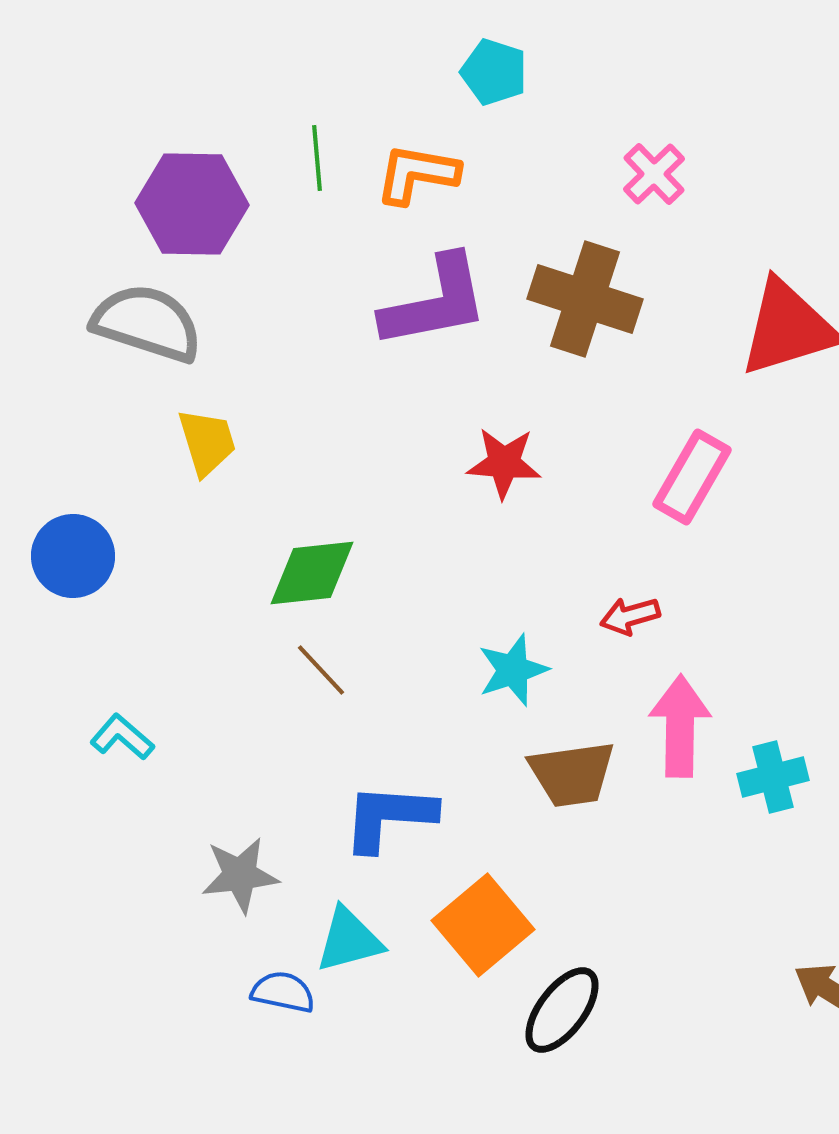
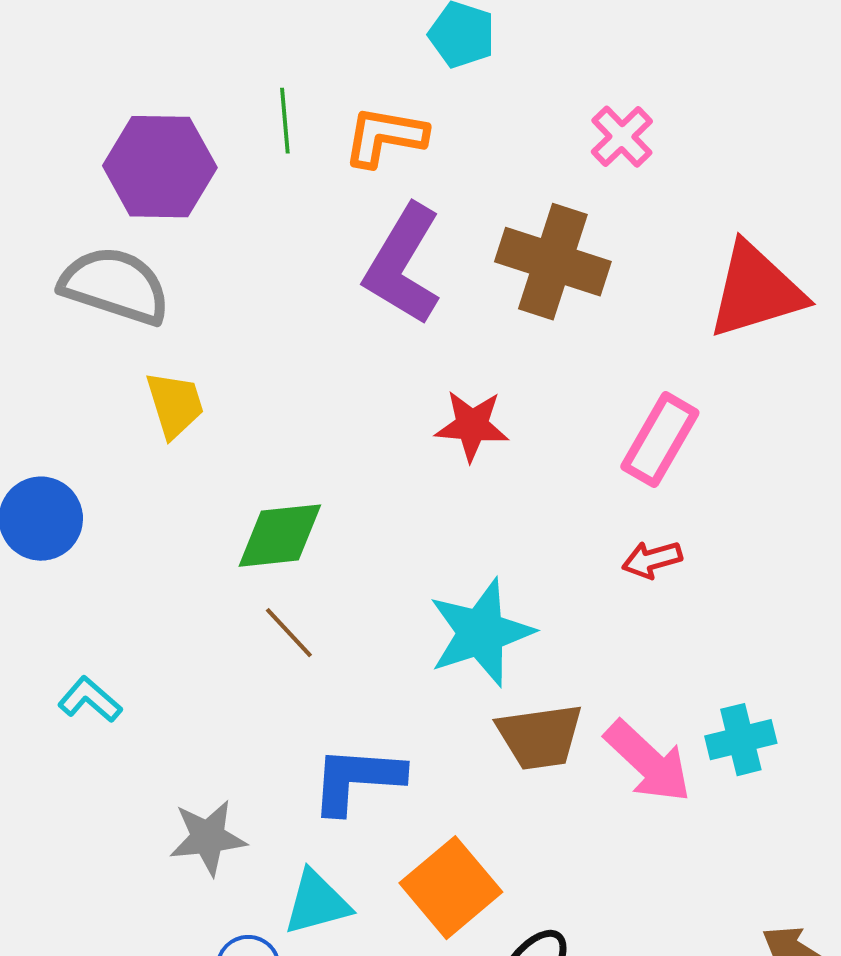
purple L-shape: (435, 302) -> (403, 265), turned 132
red arrow: (630, 616) -> (652, 560), moved
cyan star: (513, 670) -> (481, 633), size x1.5
pink arrow: (680, 726) -> (648, 762), moved, turned 132

